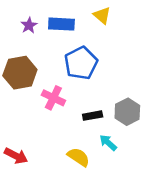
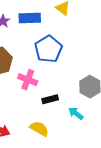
black rectangle: (93, 116) -> (50, 99), moved
yellow semicircle: (79, 157) -> (39, 129), moved

